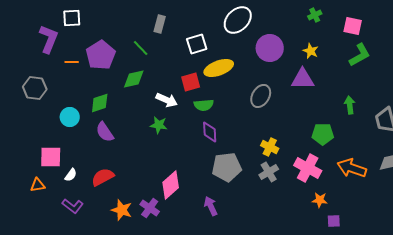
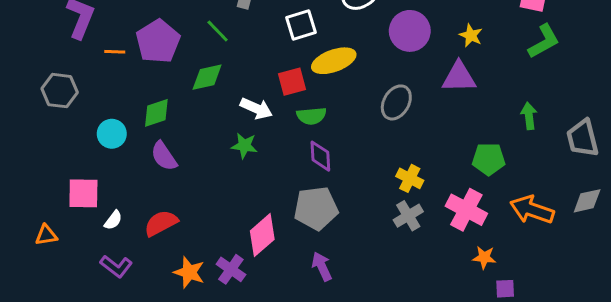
gray pentagon: (227, 167) -> (316, 208), moved
orange triangle: (38, 185) -> (46, 235), moved

